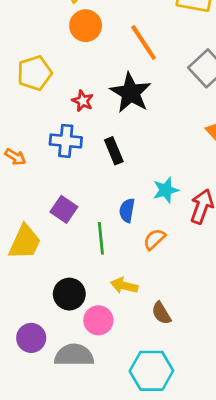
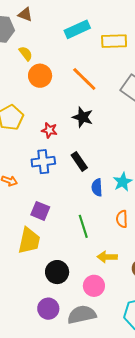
black star: (131, 93) -> (83, 117), size x0.7
purple square: (64, 209) -> (40, 211), moved
blue semicircle: (127, 210) -> (97, 187), moved
orange semicircle: (154, 239) -> (122, 219), turned -36
black circle: (69, 294) -> (57, 272), moved

